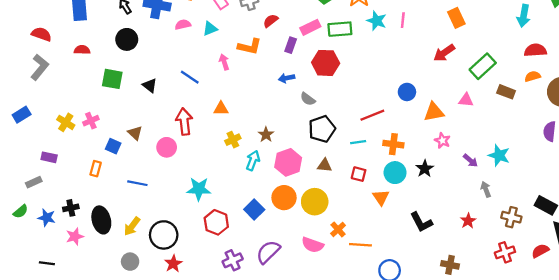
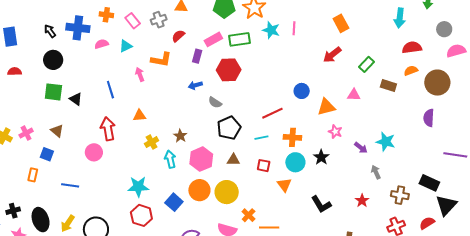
green rectangle: (483, 66) -> (367, 64), size x0.7
blue line: (190, 77) -> (110, 90), turned 42
green square: (112, 79) -> (53, 92), moved
brown triangle: (135, 133) -> (57, 131), moved
cyan arrow: (253, 160) -> (170, 159), turned -30
cyan star: (199, 189) -> (138, 187), moved

